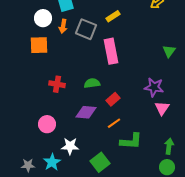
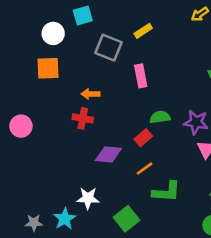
orange arrow: (63, 26) -> (90, 94), moved, turned 80
pink rectangle: (111, 51) -> (141, 76), size x0.7
green semicircle: (92, 83) -> (160, 117), moved
red cross: (57, 84) -> (83, 118), moved
pink circle: (47, 124) -> (21, 126), moved

